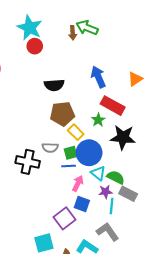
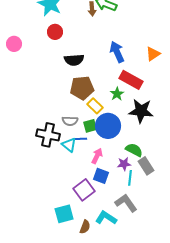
red circle: (35, 46) -> (55, 32), moved
blue line: (69, 166) -> (80, 139), moved
cyan triangle: (98, 173) -> (69, 145), moved
gray rectangle: (128, 194) -> (146, 166), turned 30

